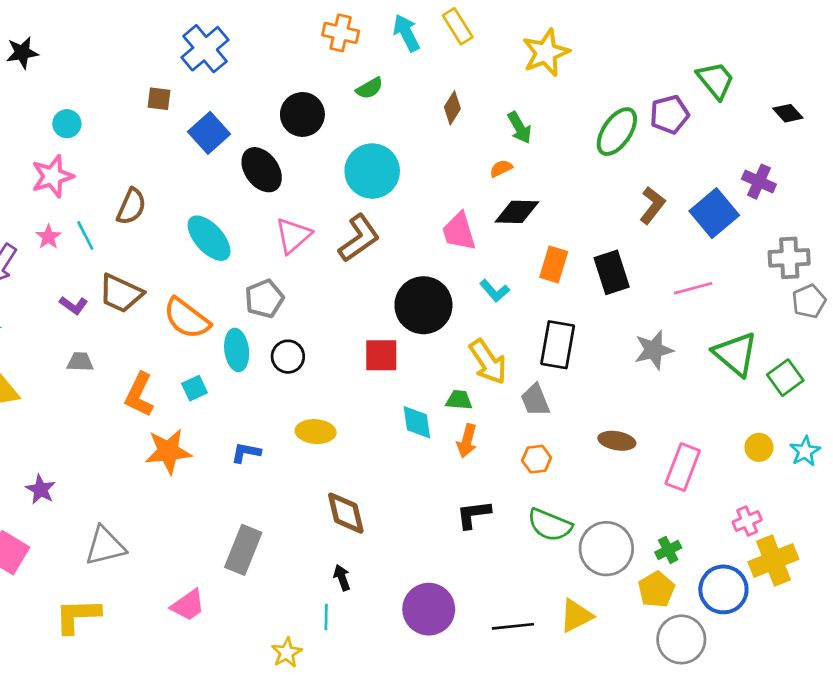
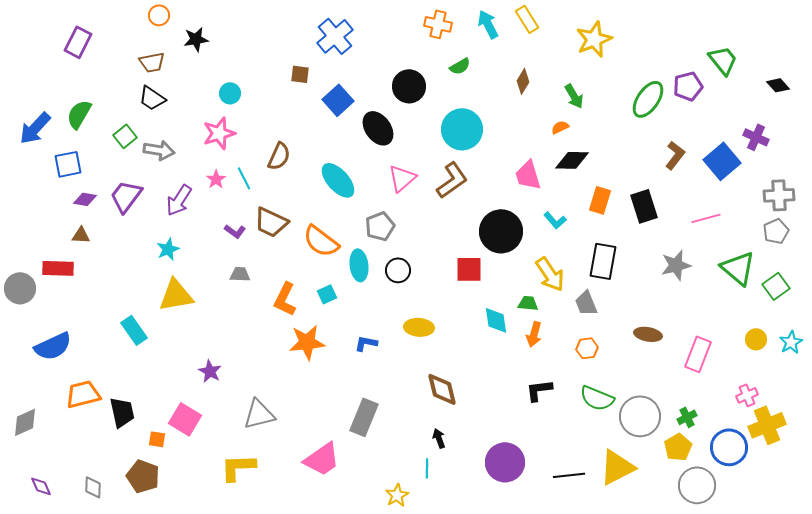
gray pentagon: (809, 301) -> (776, 231), moved
pink trapezoid: (188, 605) -> (322, 459), size x1.4
yellow triangle: (576, 616) -> (617, 467), size x1.4

